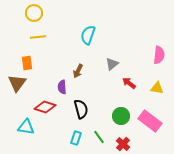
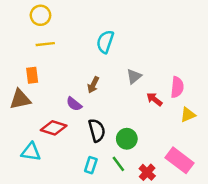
pink semicircle: (159, 55) -> (177, 87), moved
brown triangle: (17, 83) -> (20, 99), turned 42
purple semicircle: (62, 87) -> (74, 104), turned -48
yellow triangle: (157, 88) -> (188, 115), moved, turned -32
green circle: (121, 116) -> (127, 139), moved
pink rectangle: (150, 121) -> (180, 160), moved

